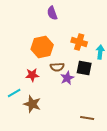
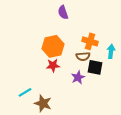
brown semicircle: (57, 67) -> (83, 56), moved
red star: (32, 75) -> (53, 65), moved

